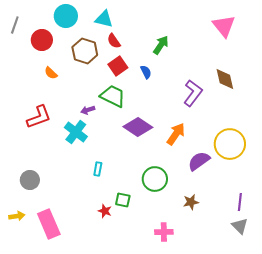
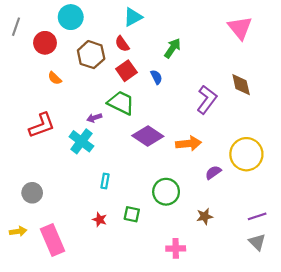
cyan triangle: (104, 19) -> (133, 17), moved, turned -42
orange arrow: (176, 134) -> (189, 143), turned 50
purple semicircle: (199, 161) -> (213, 172), size x0.7
purple line: (240, 202) -> (257, 216), turned 66
red star: (105, 211) -> (100, 220), moved

